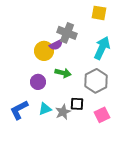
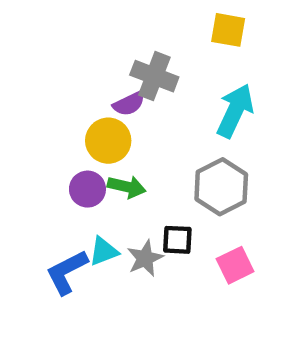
yellow circle: (44, 51) -> (108, 141), moved
green arrow: (63, 73) -> (127, 187), moved
blue L-shape: (19, 110) -> (67, 272), moved

